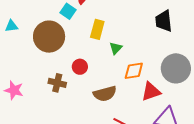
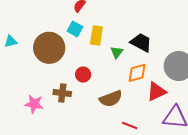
cyan square: (68, 11) -> (75, 29), moved
black trapezoid: (164, 21) -> (141, 43), moved, turned 130
pink star: (14, 90) -> (34, 104), moved

